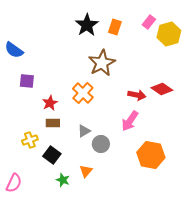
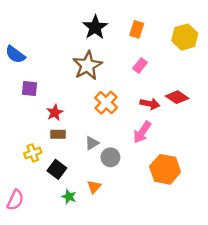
pink rectangle: (149, 22) -> (140, 65), moved
orange rectangle: (115, 27) -> (137, 29), moved
brown star: (102, 63) -> (87, 65), moved
orange cross: (83, 93) -> (106, 103), moved

